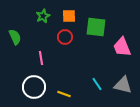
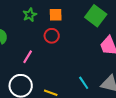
green square: (96, 27) -> (96, 16), moved, turned 30
pink line: (41, 58) -> (28, 57), turned 40

